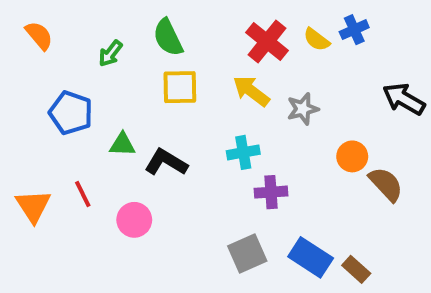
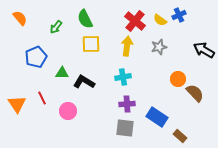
yellow arrow: (251, 91) -> (127, 46), turned 60
gray star: (303, 109) -> (159, 47), moved
blue pentagon: (71, 113) -> (36, 57), turned 30
purple cross: (271, 192) -> (127, 104), moved
gray square: (247, 254) -> (125, 128), turned 30
blue rectangle: (311, 257) -> (157, 117), moved

